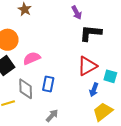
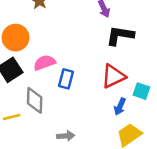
blue rectangle: (48, 84) -> (66, 79), moved
gray arrow: (52, 116) -> (66, 136), turned 40

